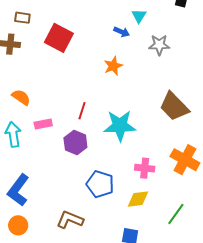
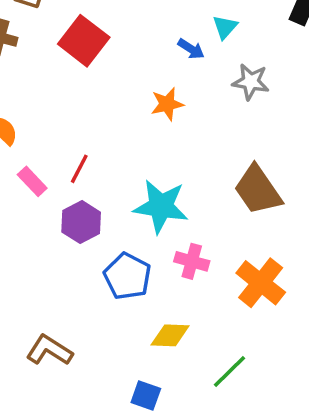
red line: (82, 111) -> (79, 169), moved
pink rectangle: (43, 124) -> (32, 181), turned 48
pink cross: (145, 168) -> (192, 261), moved
blue pentagon: (100, 184) -> (127, 276), moved

